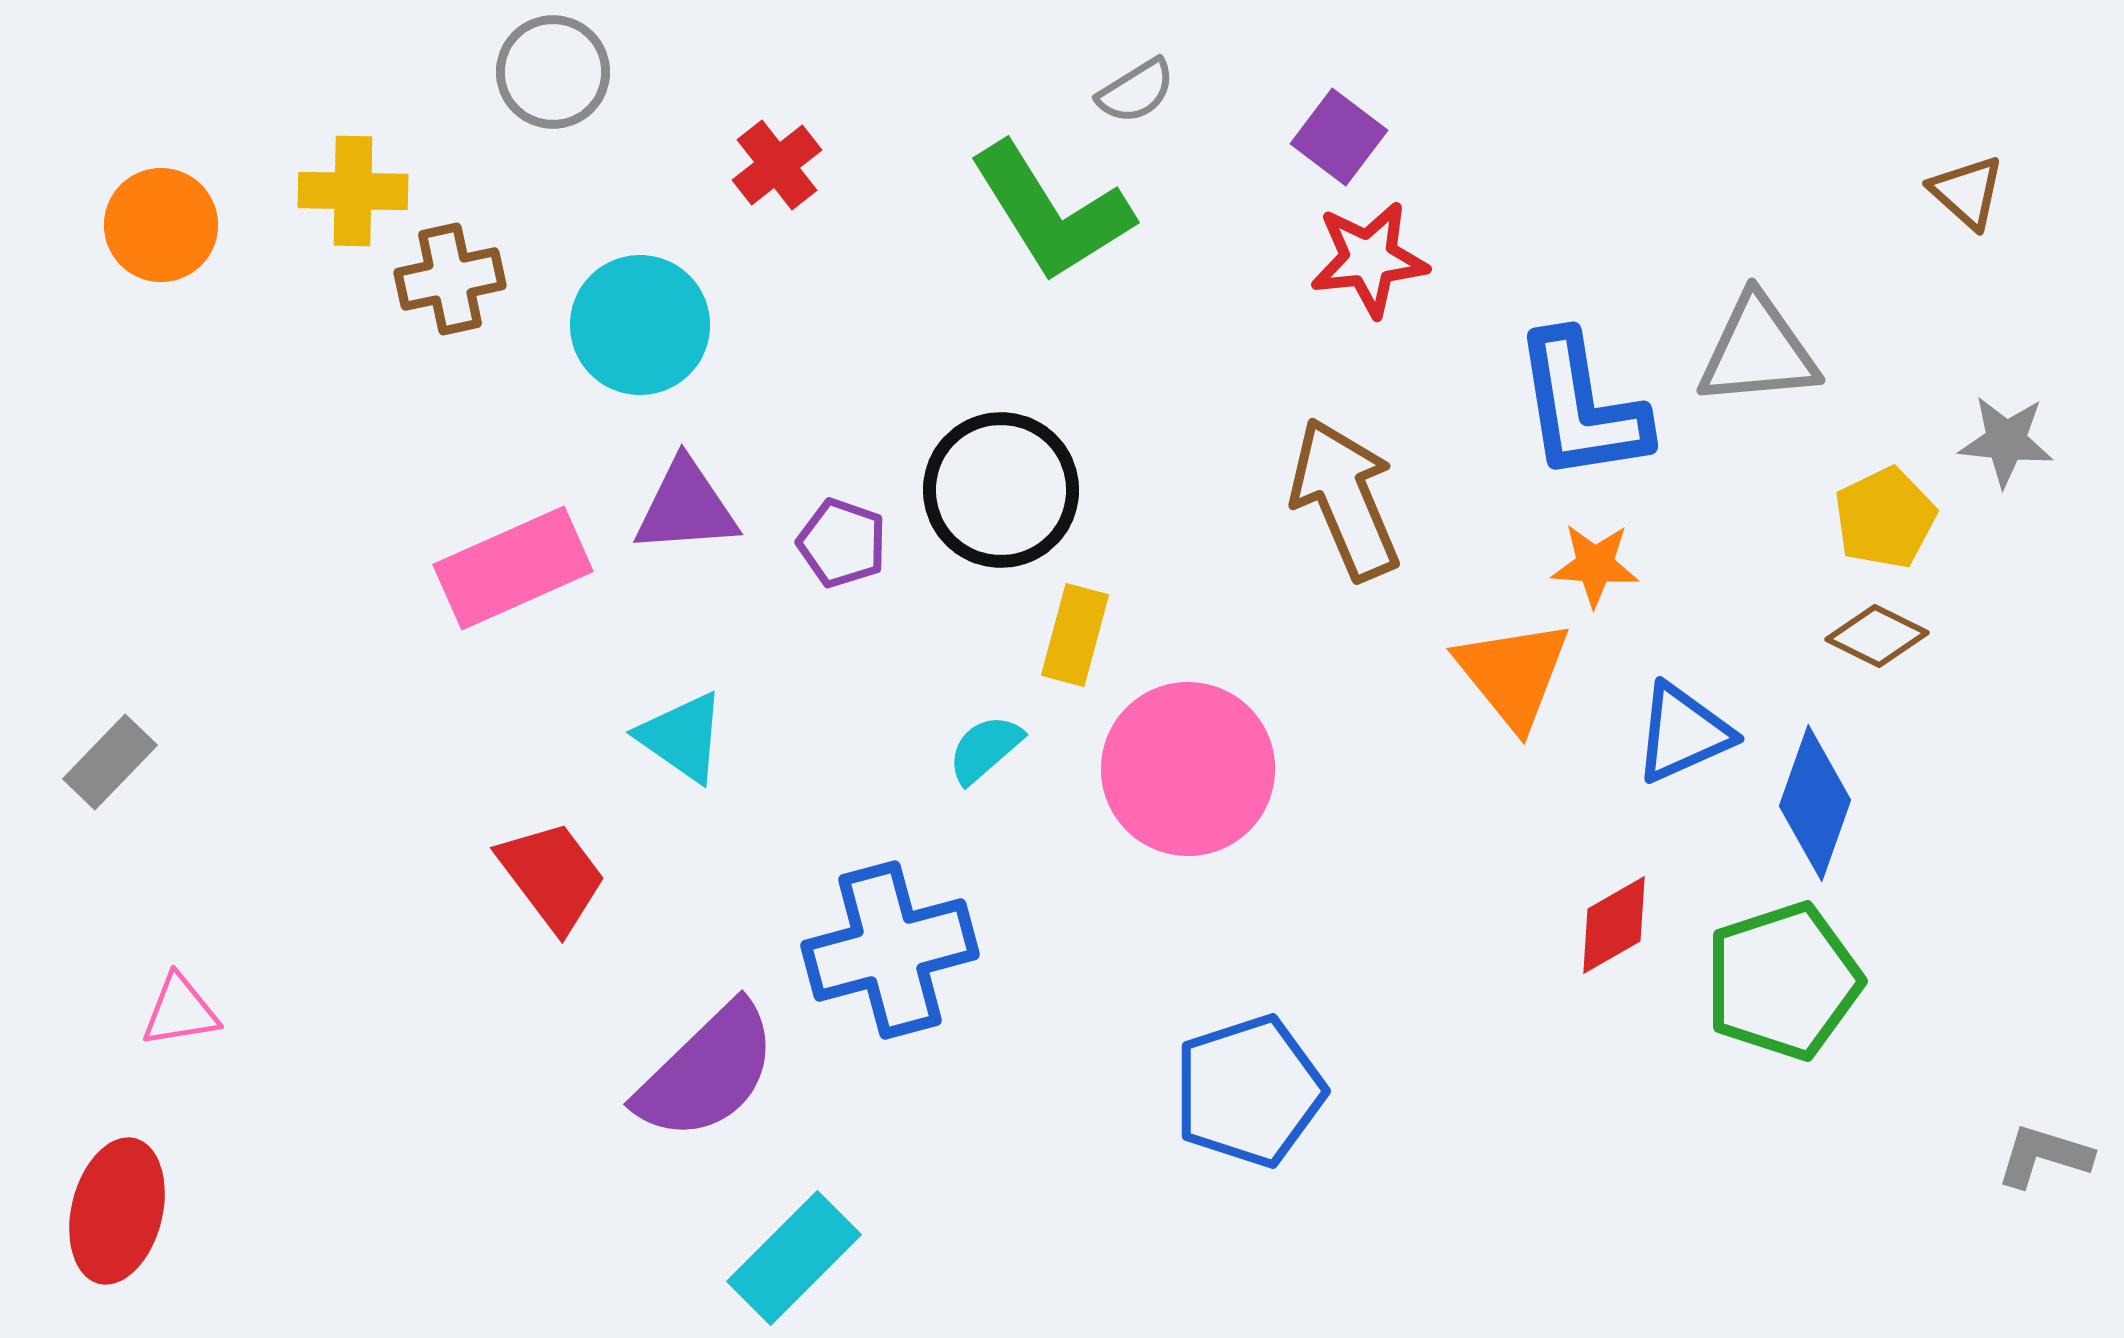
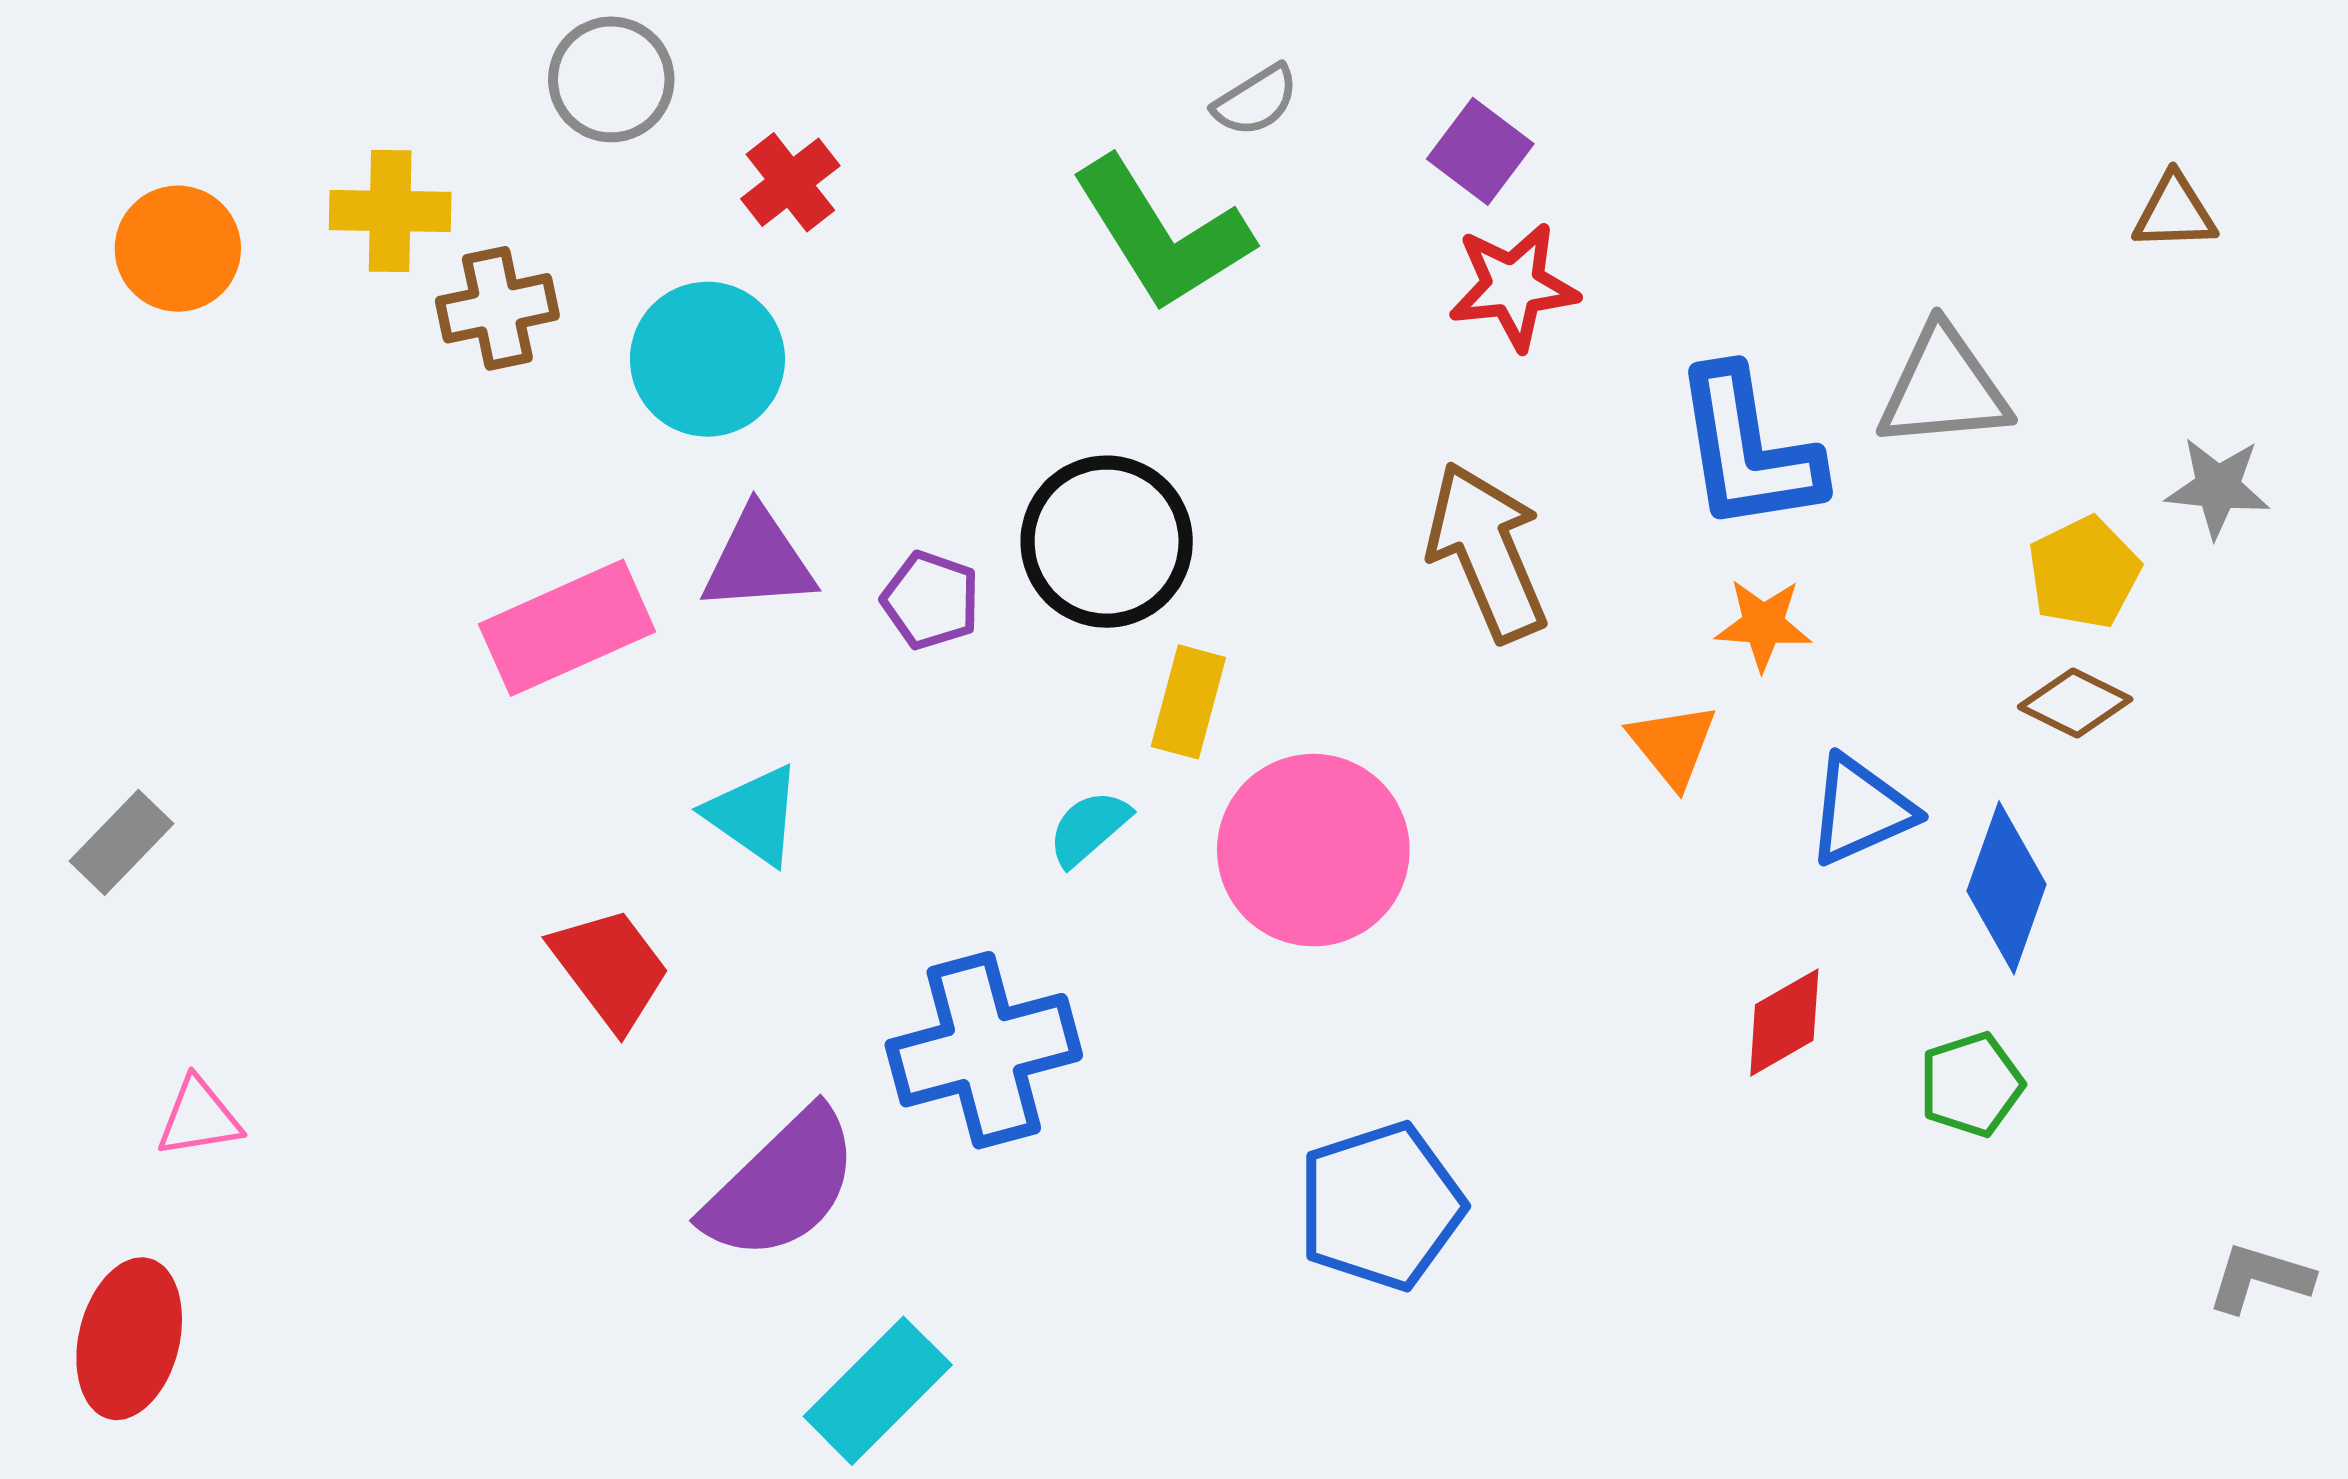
red cross: (777, 165) -> (790, 182), moved
brown triangle: (1967, 192) -> (2175, 212), turned -44
orange triangle: (1513, 674) -> (1673, 745), size x0.7
green pentagon: (1783, 981) -> (1971, 1084), size x0.6

